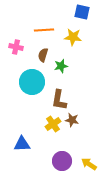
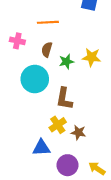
yellow star: (73, 37) -> (91, 57), moved
brown star: (72, 120) -> (78, 132), moved
blue triangle: (22, 144) -> (41, 148), moved

